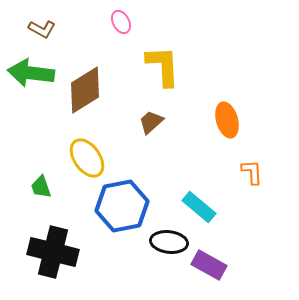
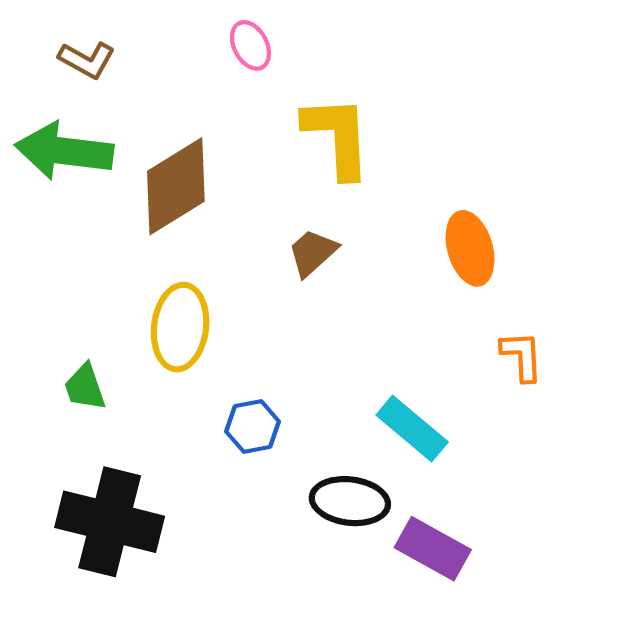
yellow ellipse: (87, 158) -> (180, 327), turned 42
blue hexagon: (122, 206) -> (253, 426), size x0.5

